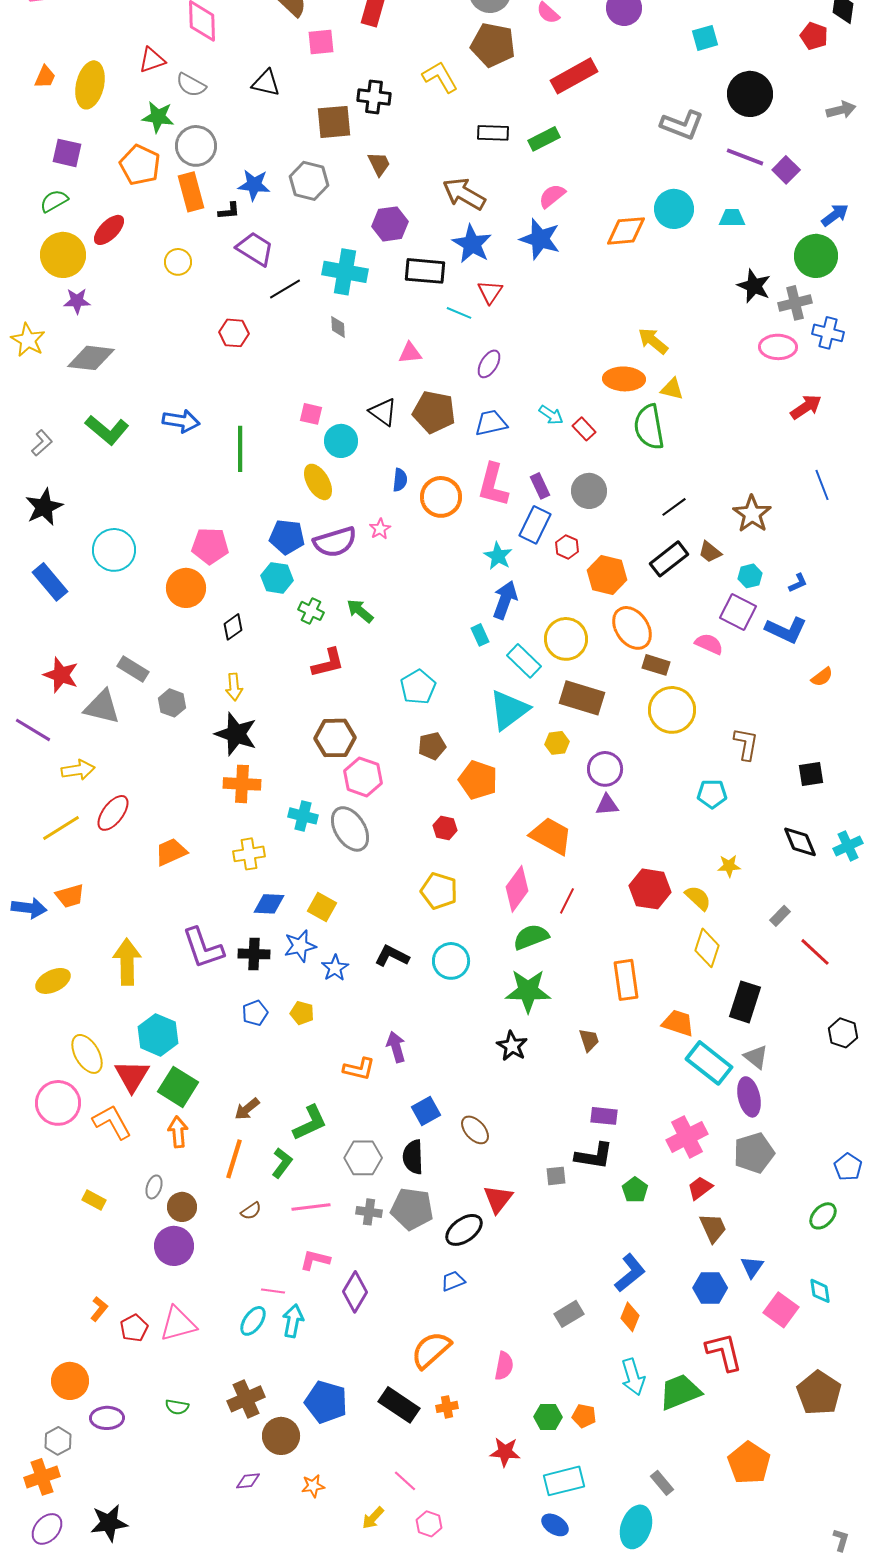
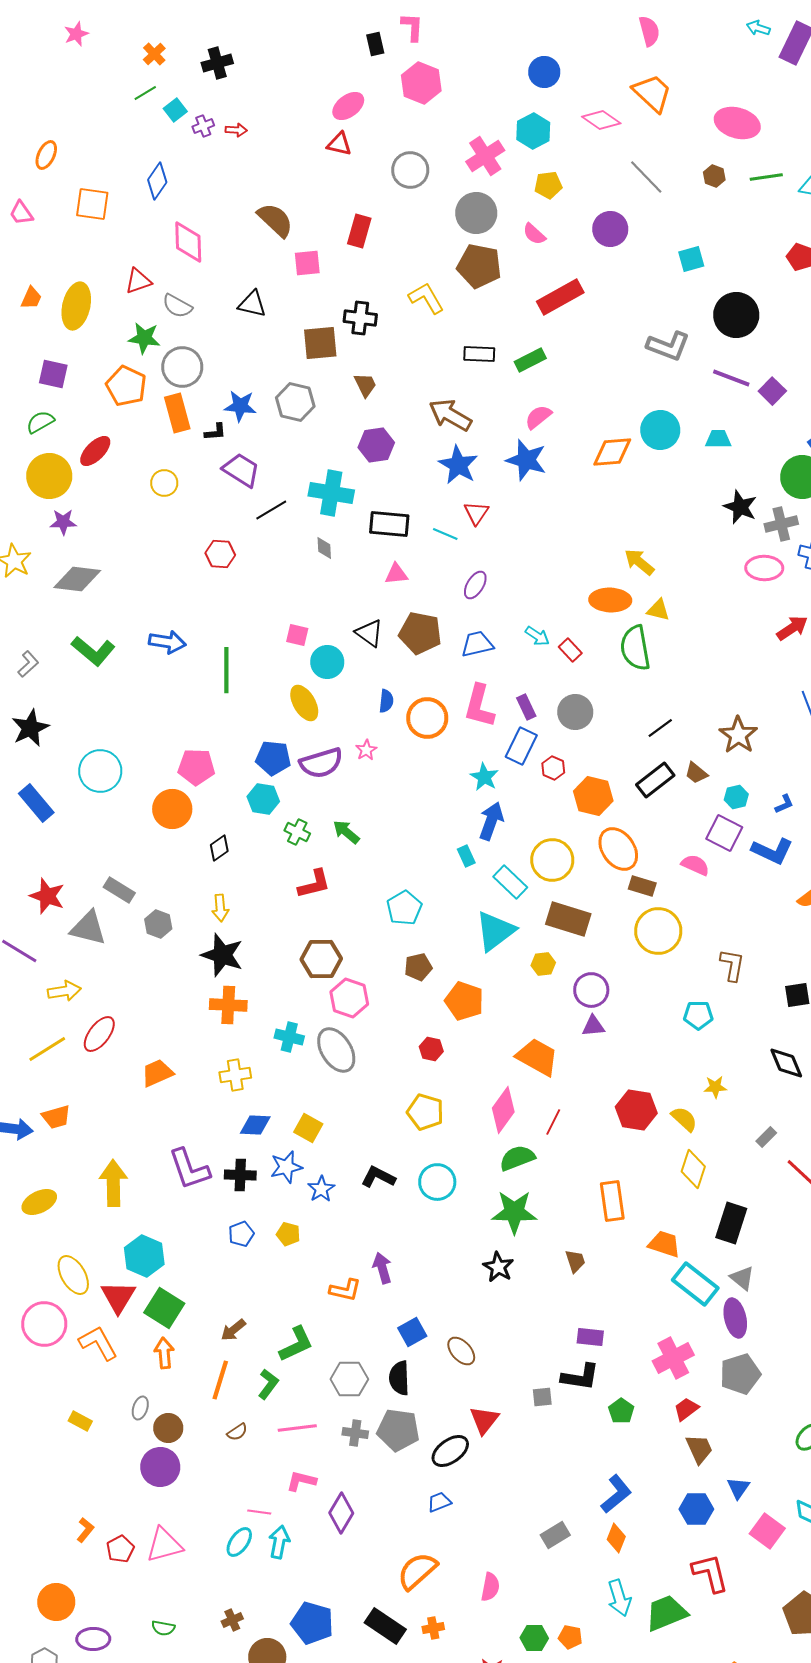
black rectangle: (425, 271) -> (389, 524), moved
brown cross: (246, 1399) -> (232, 1620), size x0.6

